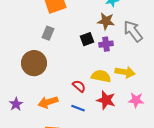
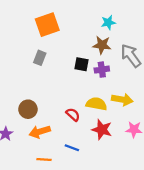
black square: (87, 39) -> (82, 64), turned 32
brown circle: (34, 63) -> (28, 109), moved, size x0.7
blue line: (78, 108) -> (72, 148), moved

